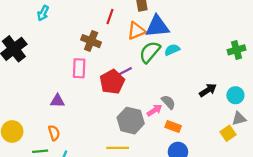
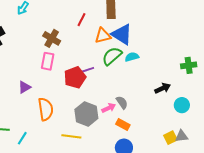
blue triangle: (157, 26) -> (122, 34), turned 30
brown cross: (91, 41) -> (52, 38), moved
black arrow: (208, 90) -> (163, 88), moved
purple triangle: (58, 101) -> (24, 87), turned -40
gray triangle: (239, 119) -> (181, 136), moved
orange semicircle: (54, 133) -> (46, 109), moved, size x1.6

